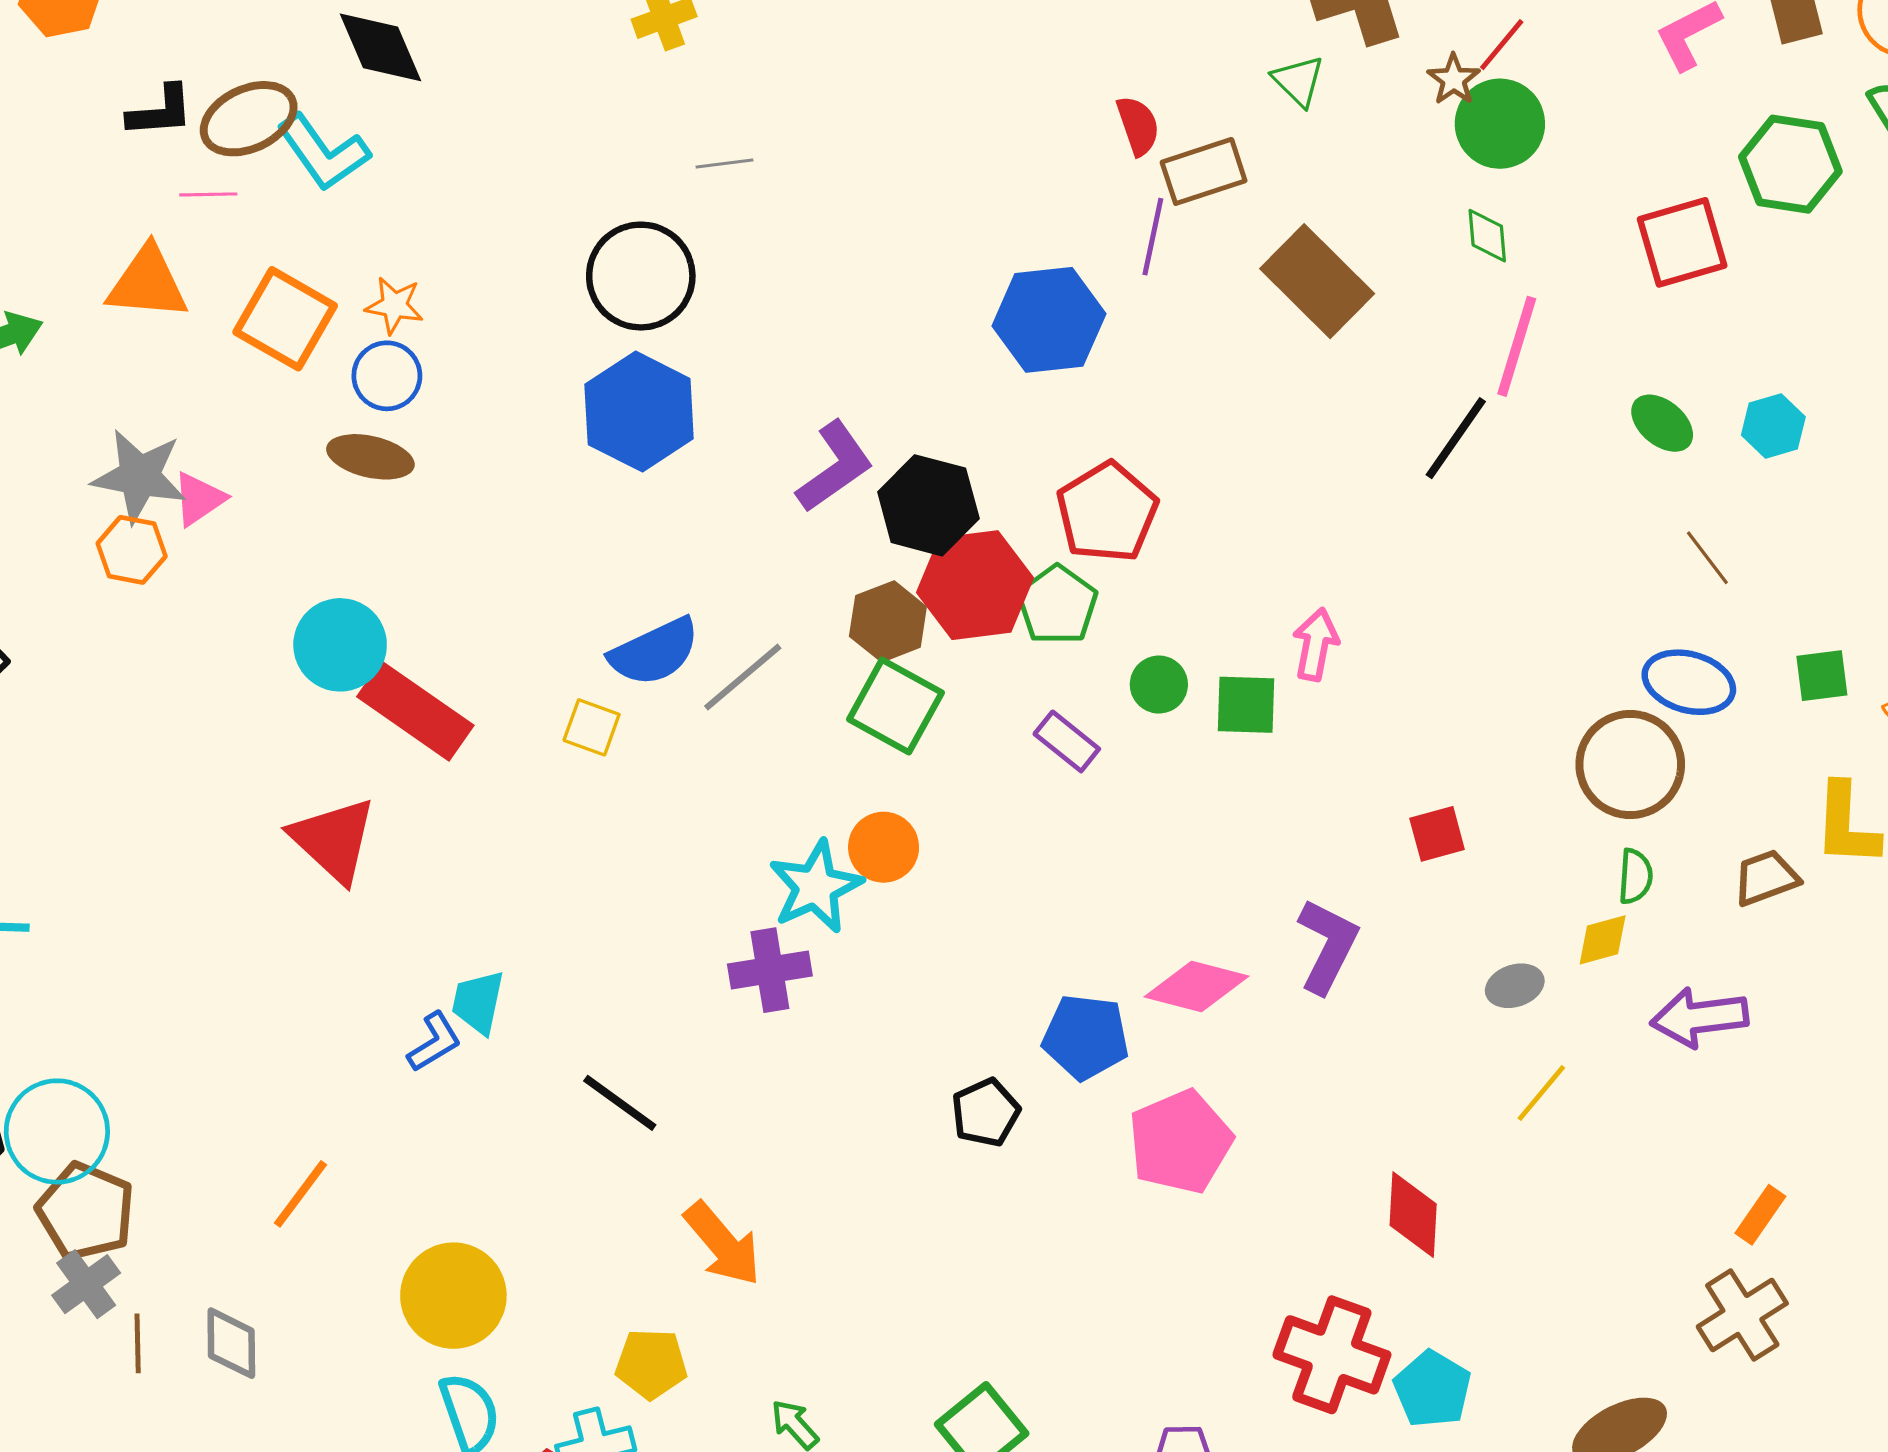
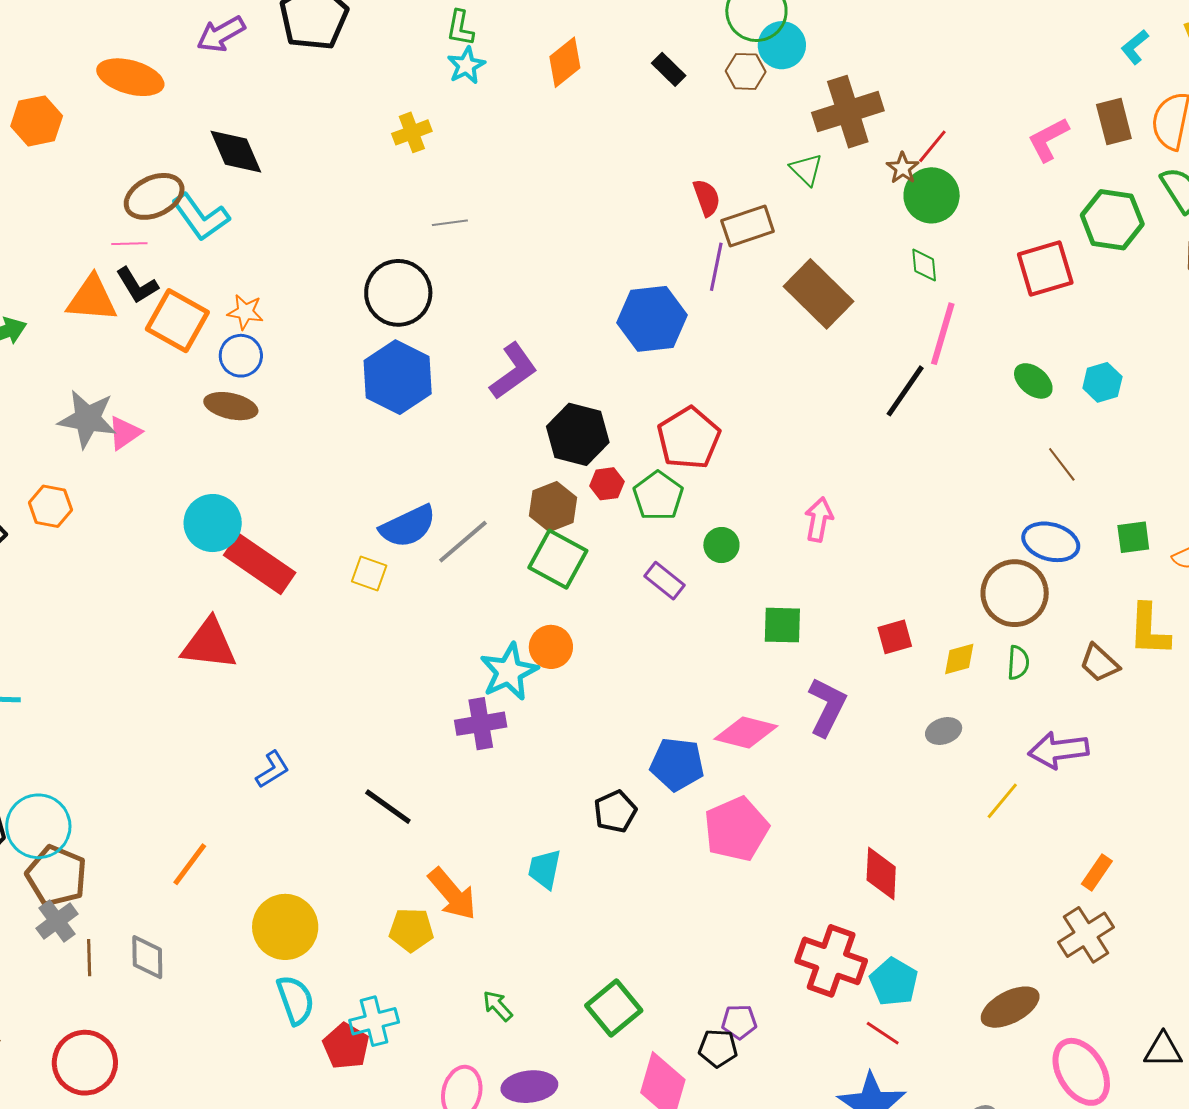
black L-shape: (160, 111) -> (137, 285), moved, turned 63
purple L-shape: (835, 467) -> (513, 371), moved
orange hexagon: (132, 550) -> (50, 506), moved
red hexagon: (975, 585) -> (607, 484), size x0.5
green square: (1246, 705) -> (782, 625), moved
red triangle: (333, 840) -> (209, 644), turned -36
brown trapezoid: (1766, 878) -> (1099, 663), turned -117
yellow diamond: (1603, 940) -> (959, 659), moved
cyan trapezoid: (478, 1002) -> (544, 869), moved
yellow line: (1541, 1093) -> (1002, 801), moved
yellow pentagon: (651, 1364) -> (411, 930), moved

